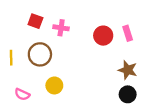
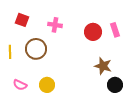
red square: (35, 21) -> (22, 20), moved
brown star: (128, 70) -> (103, 66), moved
yellow circle: (54, 85) -> (47, 85), moved

